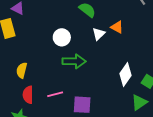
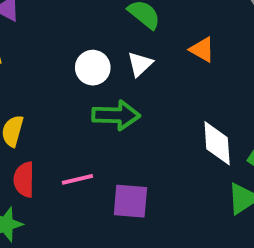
white triangle: (99, 34) -> (140, 64), moved
white diamond: (126, 75) -> (217, 143), turned -40

